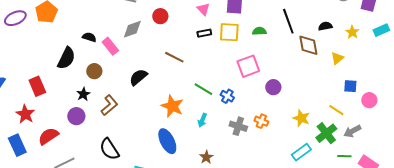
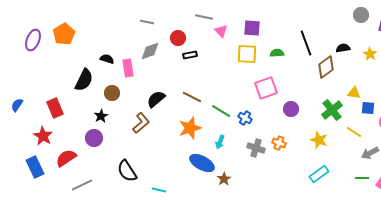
purple ellipse: (15, 18) -> (33, 40), turned -45
black rectangle: (204, 33) -> (190, 55), moved
brown diamond: (308, 45) -> (326, 67), turned 65
pink rectangle: (110, 46) -> (128, 68), turned 30
brown line: (174, 57) -> (192, 97), moved
yellow triangle: (337, 58) -> (354, 93), moved, turned 48
brown L-shape: (109, 105) -> (141, 123), moved
orange star: (172, 106) -> (190, 128), turned 30
green cross: (326, 133) -> (332, 110), moved
blue ellipse: (167, 141) -> (202, 163), moved, turned -35

